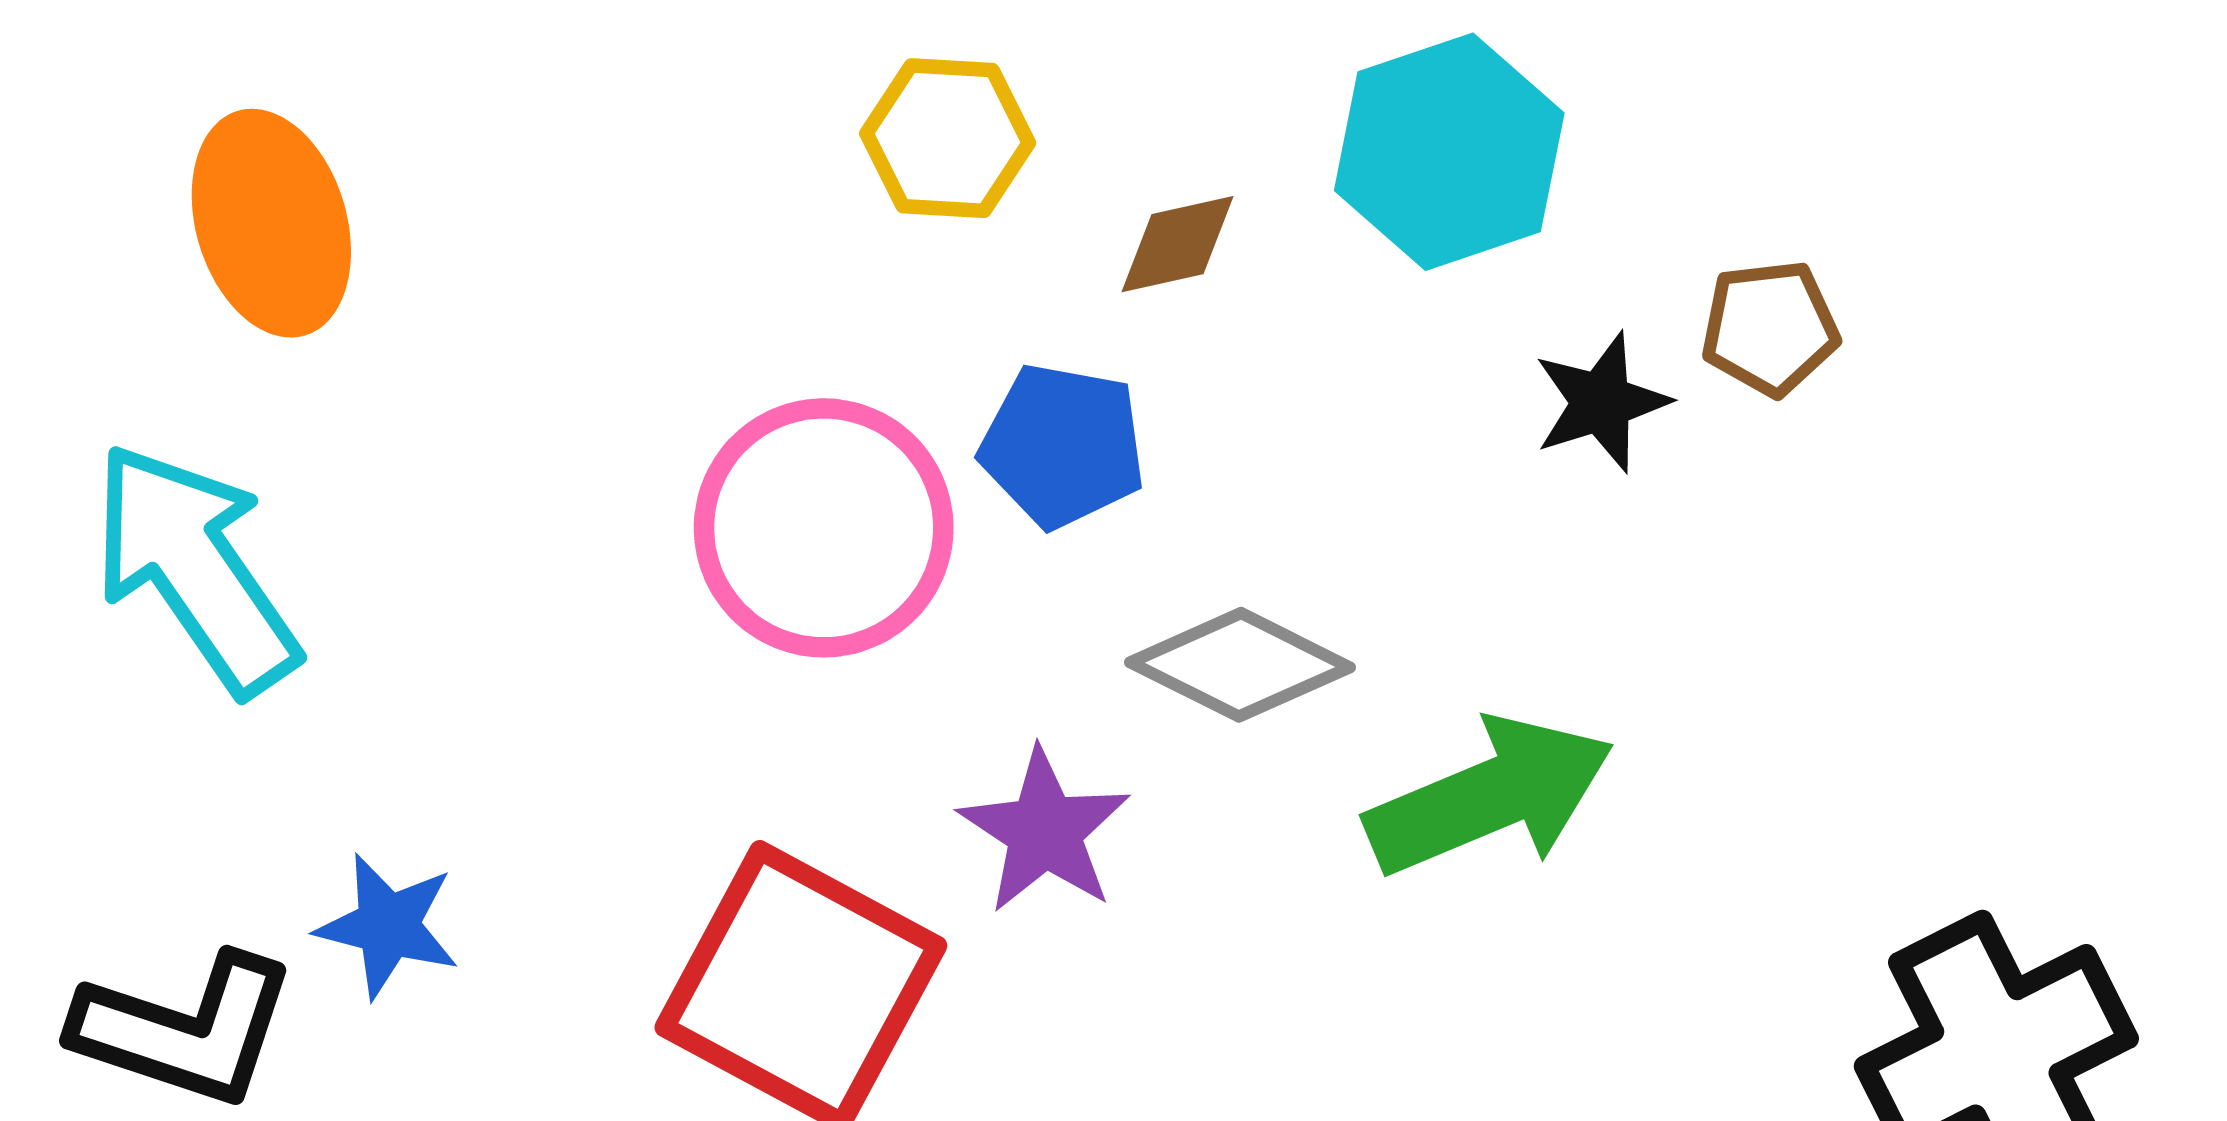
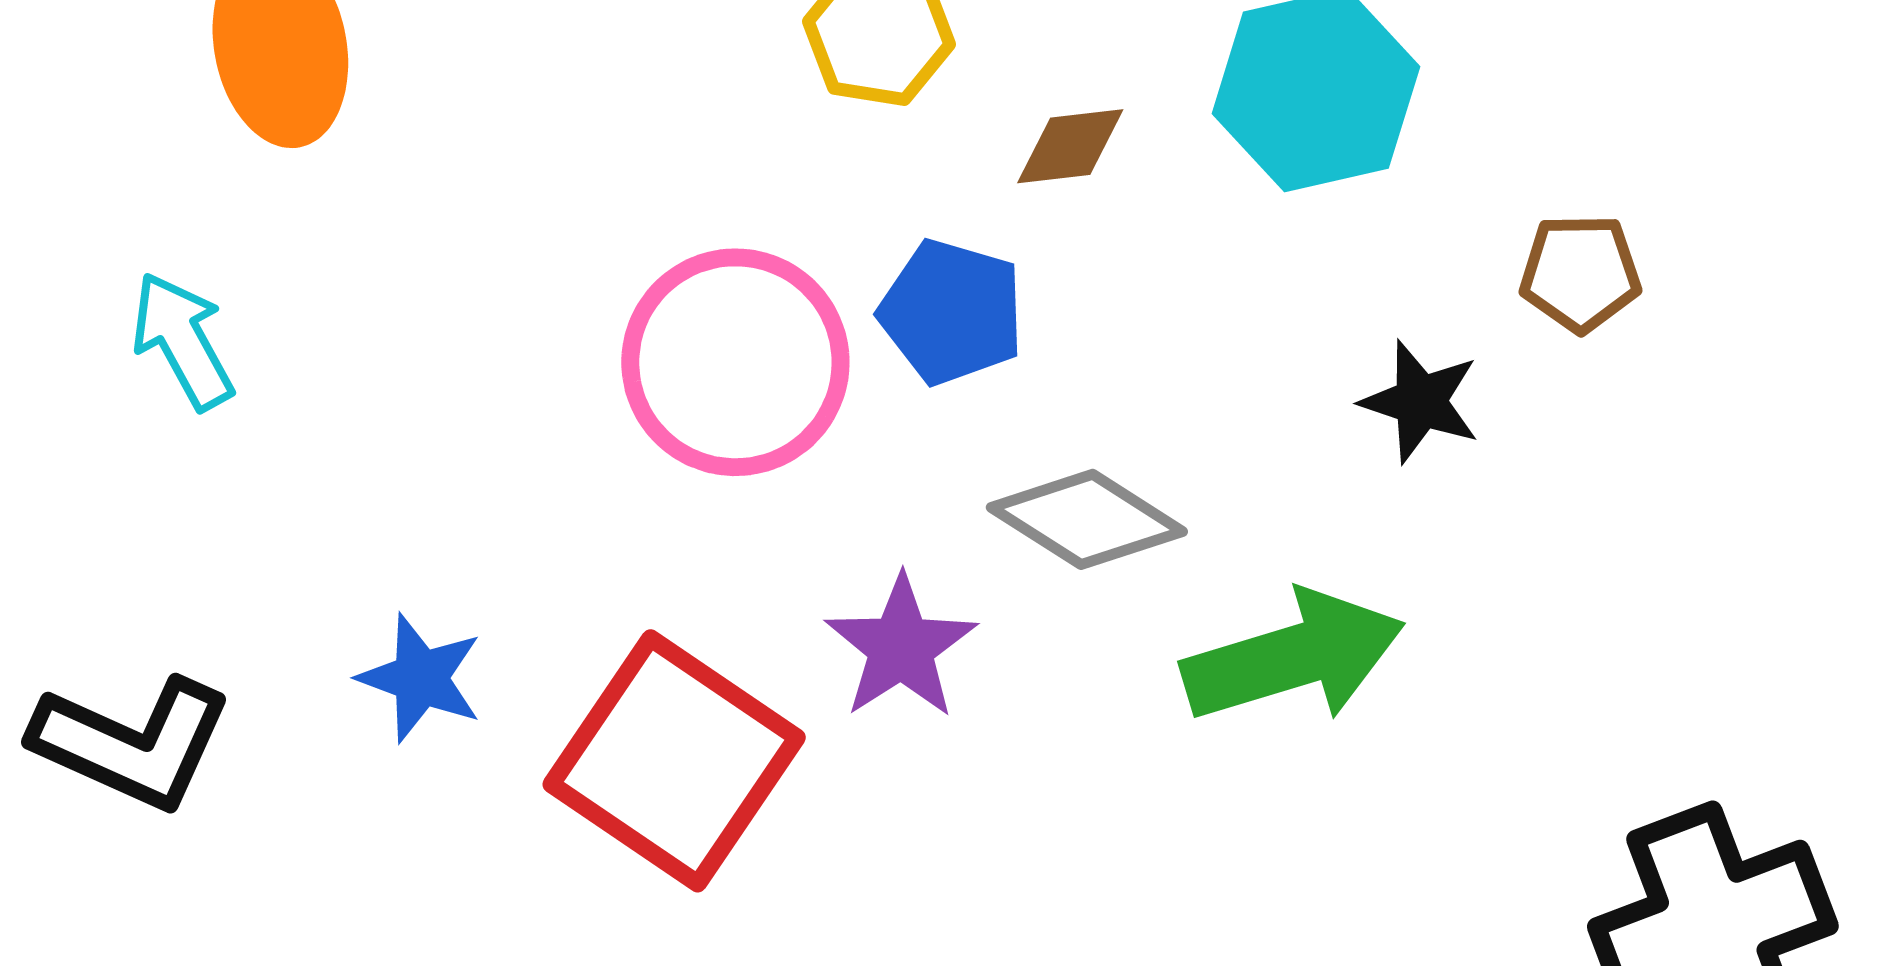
black star: (1601, 402) -> (1420, 402), moved, turned 30
cyan arrow: (195, 568) -> (183, 341), size x0.6
blue star: (388, 926) -> (420, 678), moved

